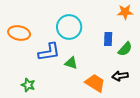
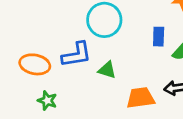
orange ellipse: (19, 33) -> (35, 64), moved
orange trapezoid: (95, 83) -> (140, 98), turned -40

